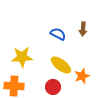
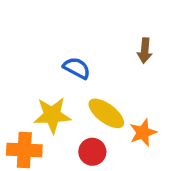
blue semicircle: (58, 34) -> (77, 68), moved
yellow star: (22, 57) -> (52, 115), moved

